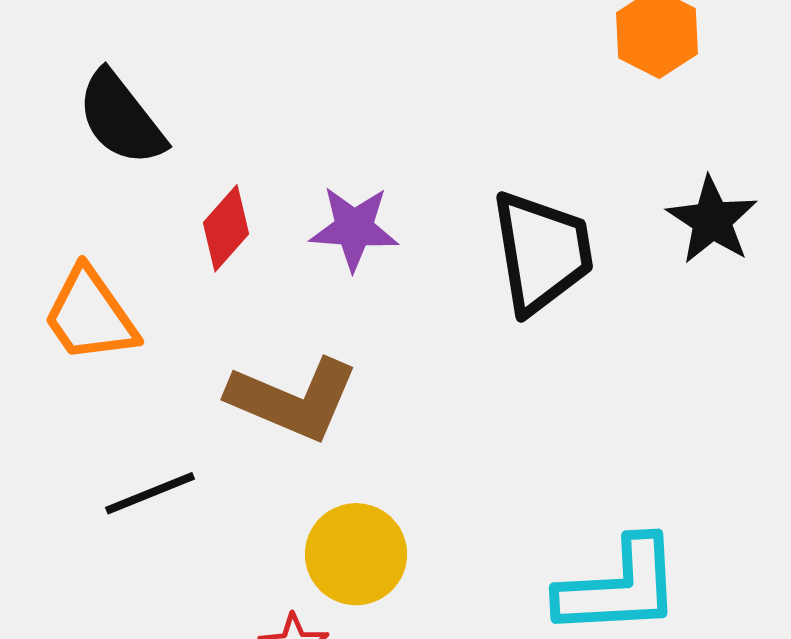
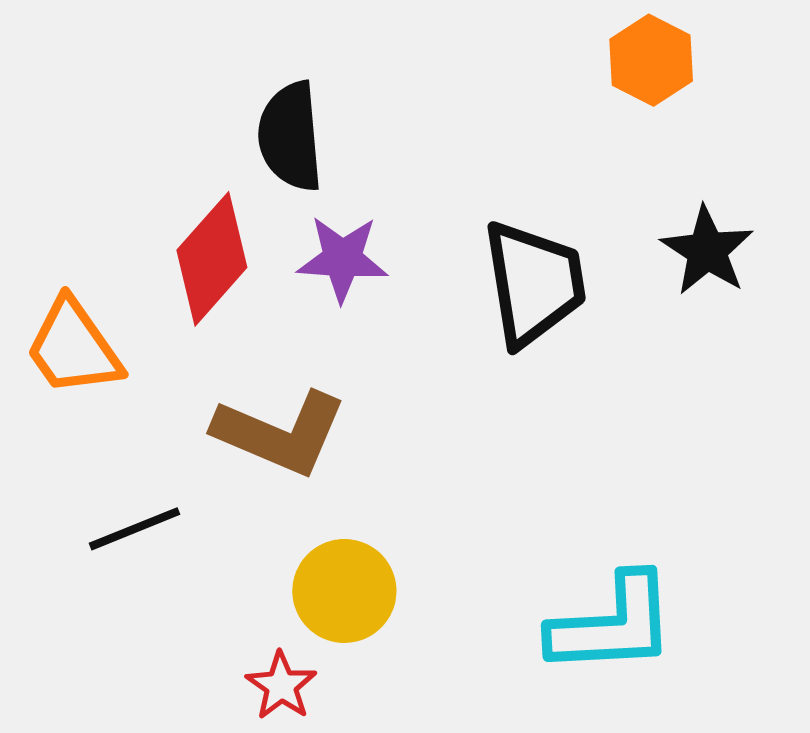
black semicircle: (121, 118) -> (290, 137), moved, turned 33
red diamond: (226, 228) -> (212, 259), size x1.5

